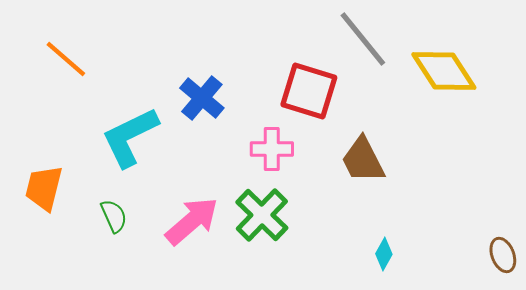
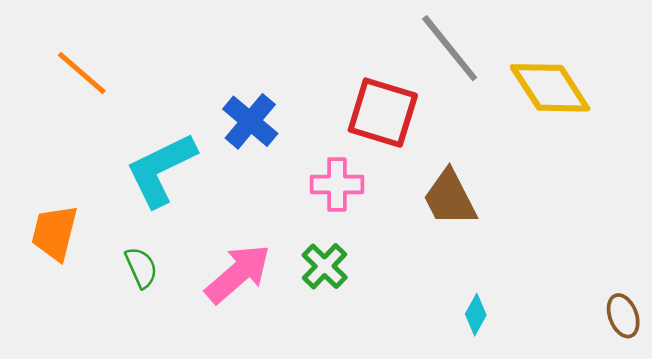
green cross: (262, 215) -> (325, 266), size x0.7

